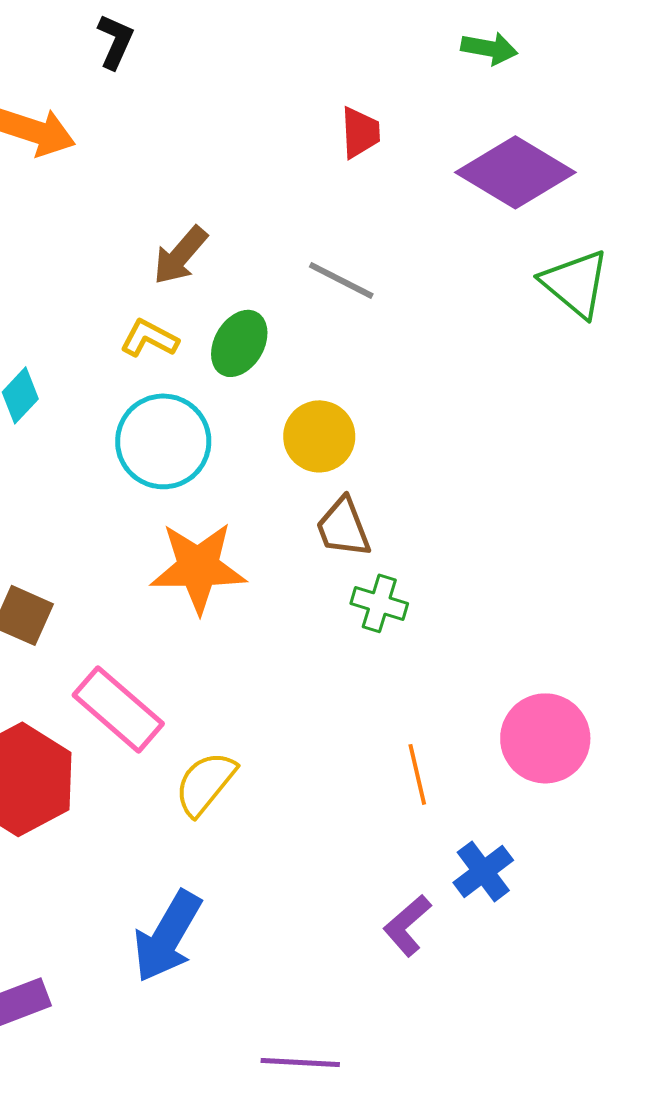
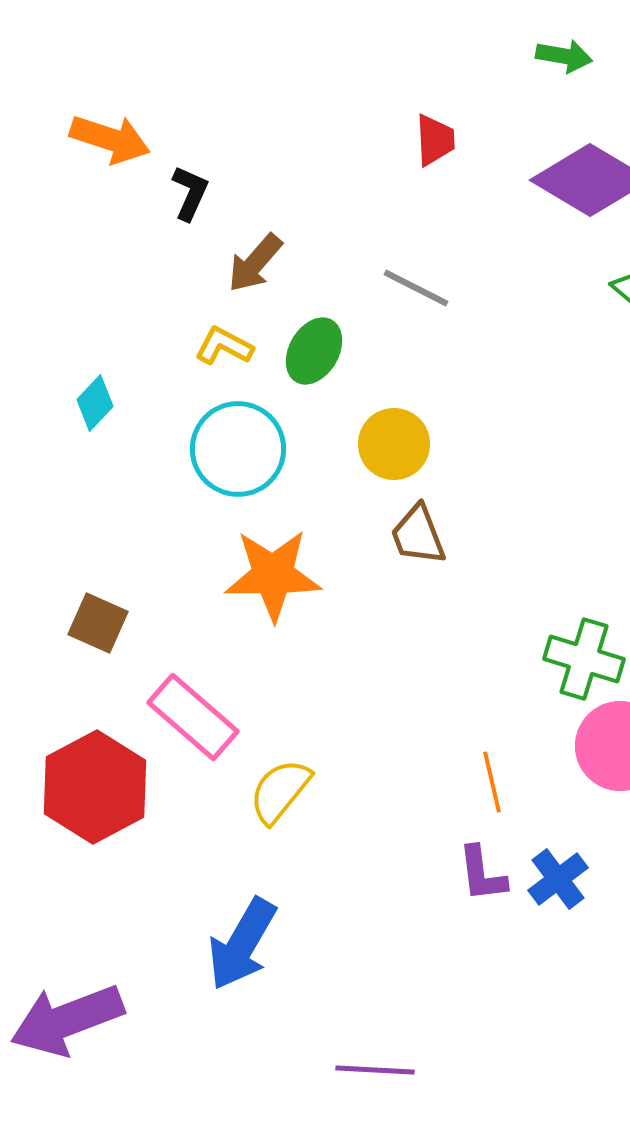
black L-shape: (115, 41) -> (190, 193), moved
green cross: (379, 603) -> (584, 659), moved, size x1.4
purple L-shape: (407, 925) -> (482, 874), moved, turned -56

